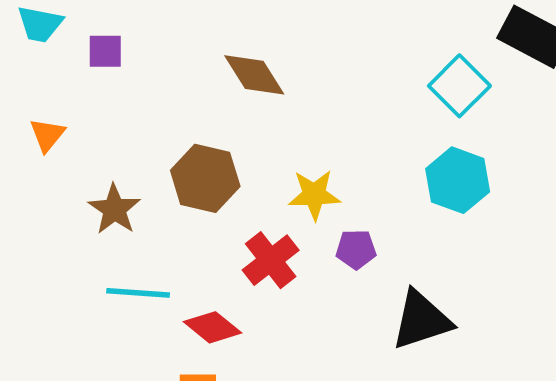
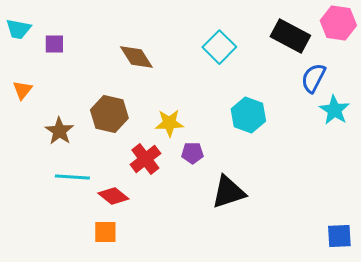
cyan square: (459, 86) -> (219, 47), moved

